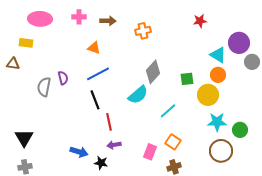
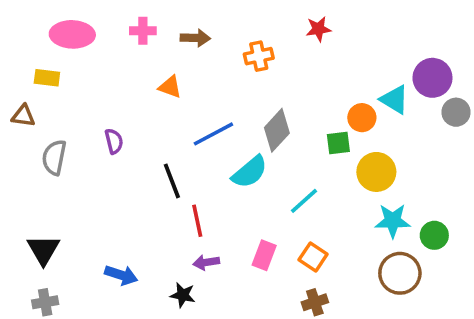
red star: (200, 21) -> (318, 29), moved
blue line: (98, 74) -> (213, 134), moved
orange circle: (218, 75) -> (362, 118), moved
gray semicircle: (44, 87) -> (54, 157), moved
blue arrow: (79, 152) -> (121, 275), moved
pink rectangle: (150, 152) -> (264, 255), moved

